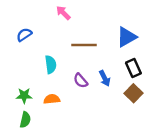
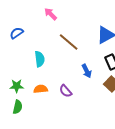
brown line: (84, 45) -> (69, 42), turned 40
purple semicircle: (81, 81) -> (66, 91), moved

